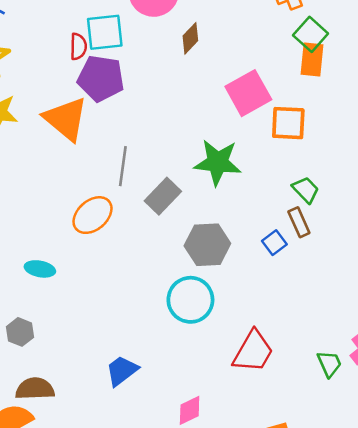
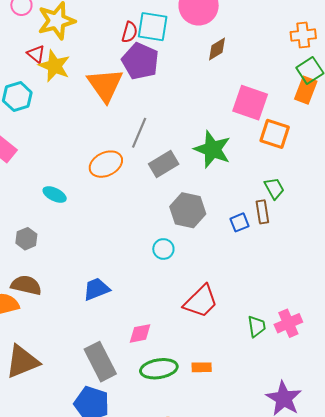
pink square: (248, 93) -> (250, 103), turned 33
cyan circle: (190, 300) -> (163, 249), size x0.6

